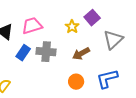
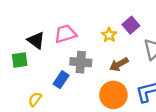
blue rectangle: (23, 53) -> (61, 80), moved
orange circle: (76, 82) -> (113, 95), size x1.6

